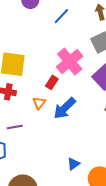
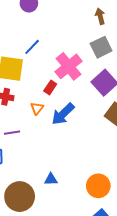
blue line: (61, 16) -> (32, 47), moved
blue triangle: (74, 164) -> (51, 179), moved, turned 32

